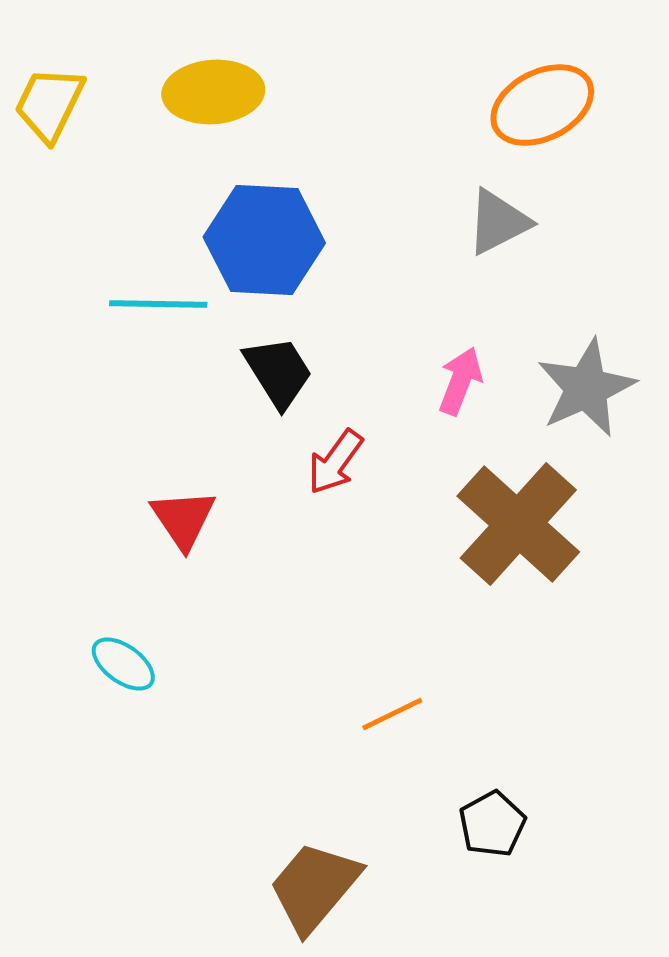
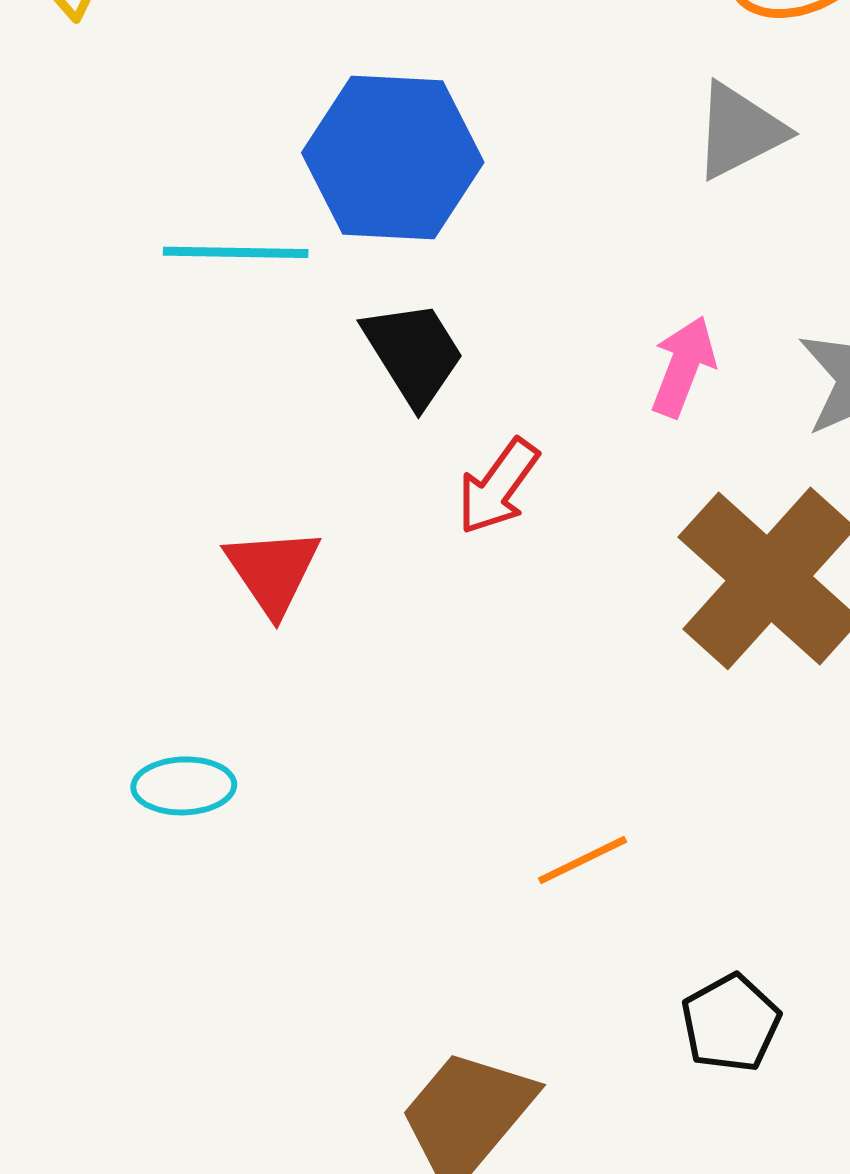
cyan ellipse: (123, 664) -> (184, 786), turned -38

